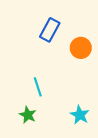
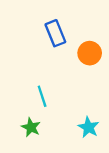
blue rectangle: (50, 30) -> (55, 33), turned -50

